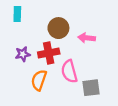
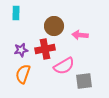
pink semicircle: (69, 71) -> (64, 66), turned -105
orange semicircle: (39, 80) -> (23, 74), moved

